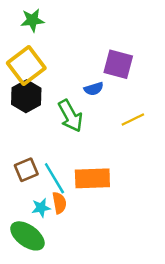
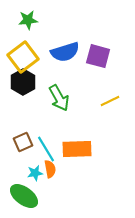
blue semicircle: (94, 89) -> (65, 52), moved, size x1.8

